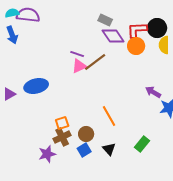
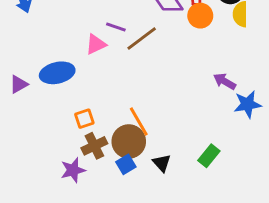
pink triangle: (79, 66) -> (96, 44), moved
orange line: (109, 116) -> (139, 121), moved
orange square: (62, 123) -> (84, 119), moved
brown circle: (86, 134) -> (129, 141), size x1.5

